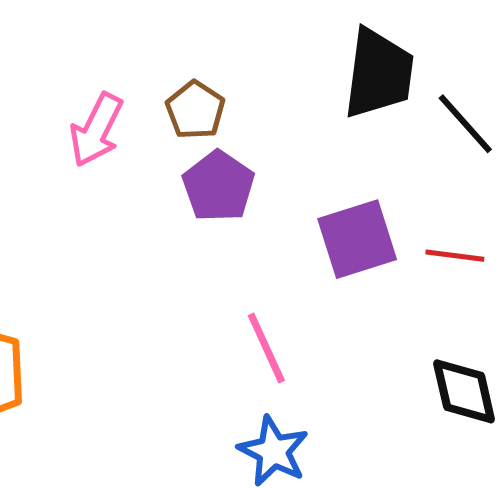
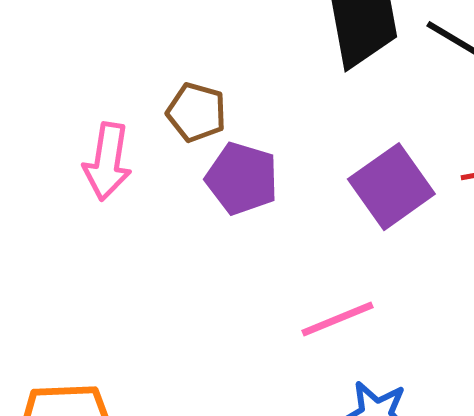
pink line: (266, 348) -> (338, 319), turned -70

